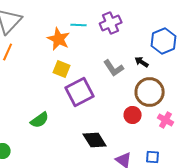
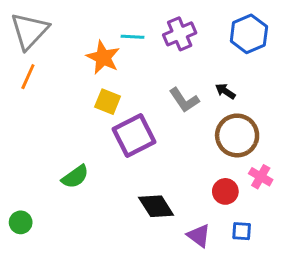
blue hexagon: (164, 41) -> (249, 34), moved
red circle: (133, 115) -> (225, 191), moved

